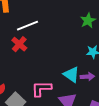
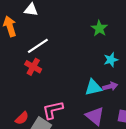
cyan triangle: (71, 75) -> (93, 88), turned -36
pink L-shape: (41, 89) -> (53, 110), moved

